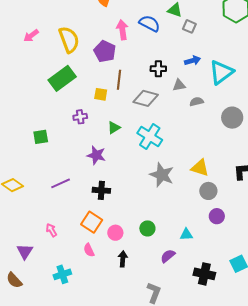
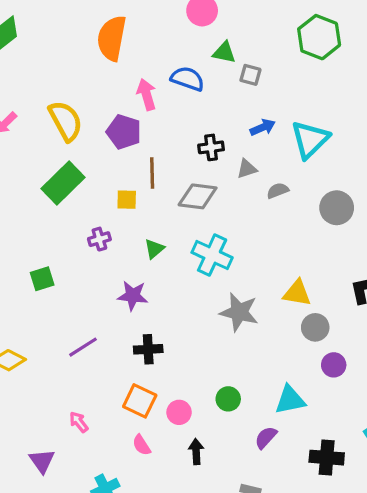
cyan triangle: (186, 234) -> (290, 400), size x1.5

